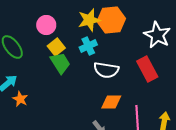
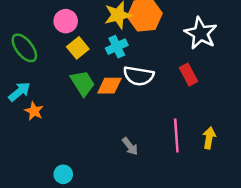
green trapezoid: (60, 63) -> (83, 83), moved
red rectangle: (147, 69) -> (188, 75), size x0.7
orange diamond: (111, 102) -> (109, 86), moved

